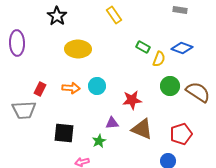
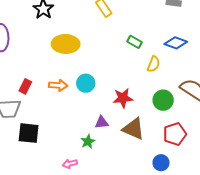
yellow semicircle: (159, 59) -> (154, 64), moved
green circle: (170, 86) -> (163, 100), moved
black square: (64, 133) -> (29, 133), moved

